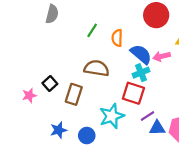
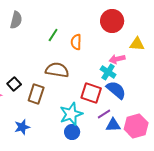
blue semicircle: (141, 54) -> (116, 90), moved
cyan cross: (141, 73) -> (108, 72), moved, turned -35
blue circle: (87, 136) -> (72, 132), moved

